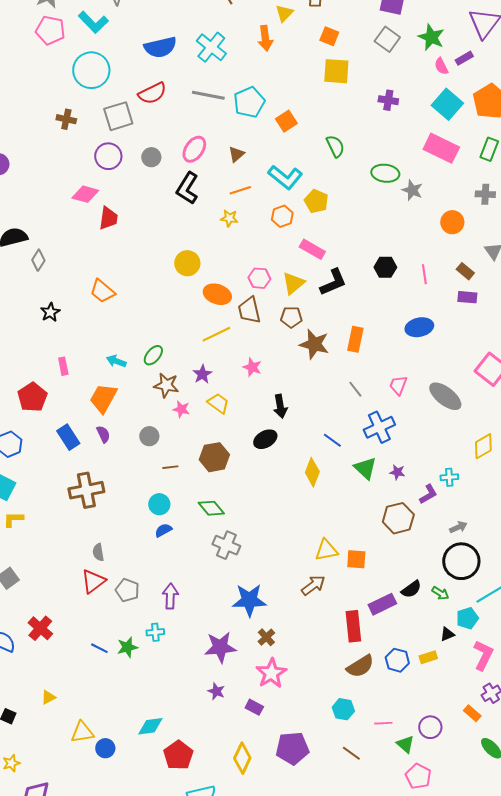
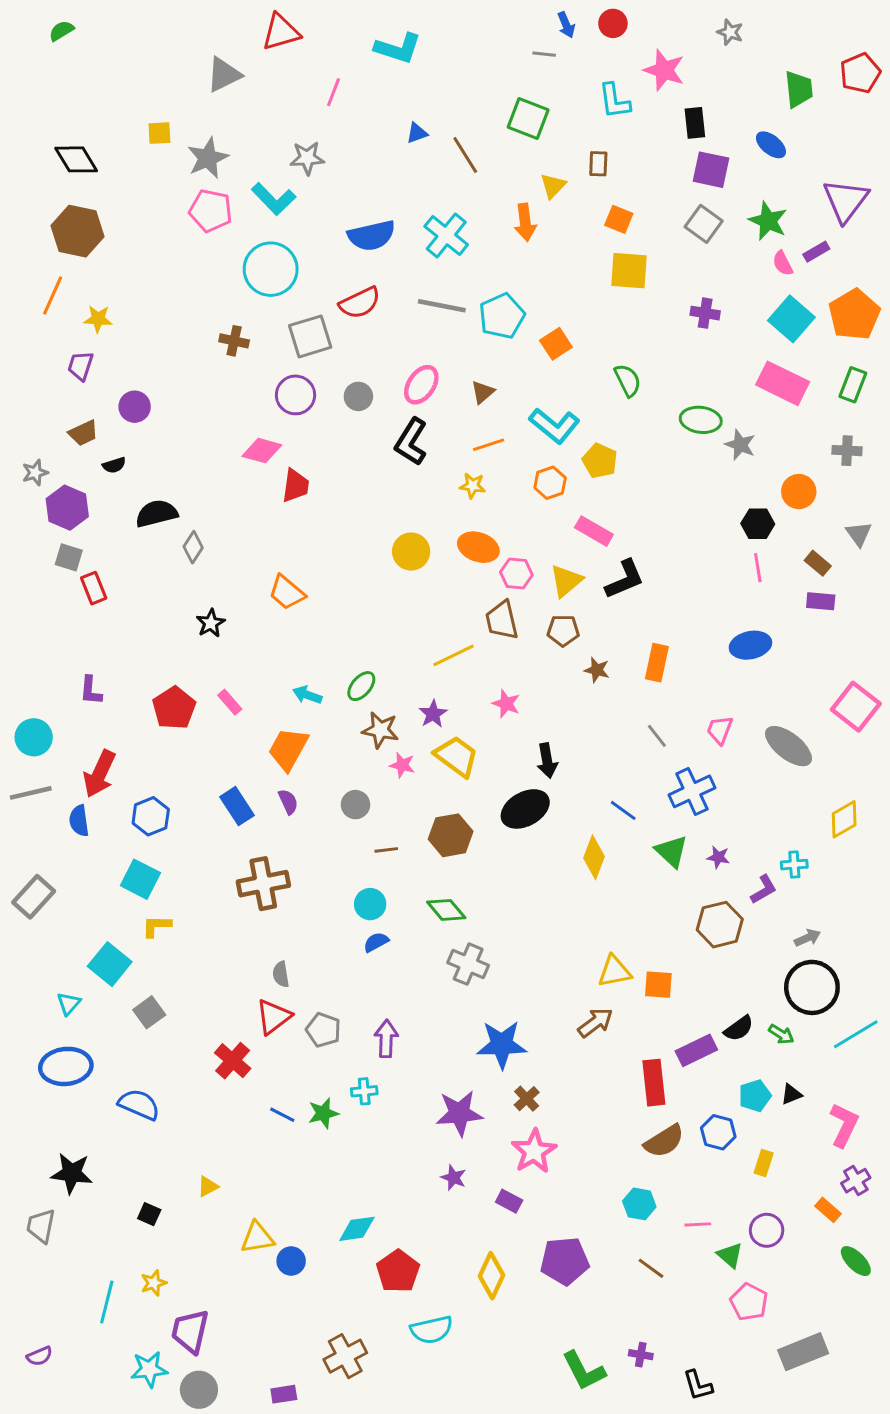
black hexagon: (385, 267) -> (758, 524), moved
orange ellipse: (217, 294) -> (478, 547), moved
brown star: (314, 344) -> (597, 670), size x0.6
pink rectangle: (63, 366) -> (230, 702), turned -30
red pentagon: (32, 397) -> (174, 708), moved
yellow trapezoid: (218, 403) -> (456, 756), size x1.4
black ellipse: (265, 439) -> (525, 809), size x1.4
cyan pentagon: (467, 618) -> (755, 1096), moved
red cross: (40, 628) -> (233, 1061), moved
yellow rectangle: (428, 657) -> (764, 1163), moved, turned -54

